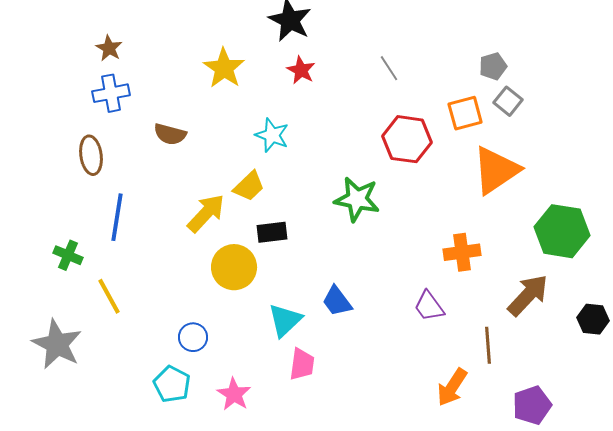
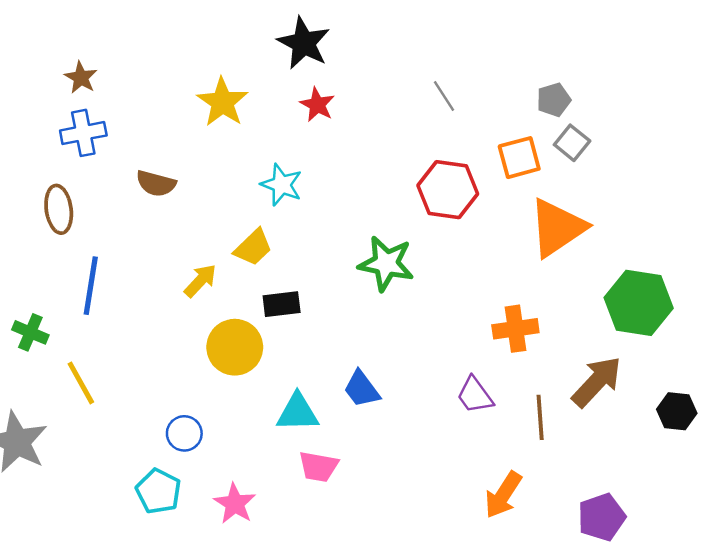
gray line: (389, 68) -> (444, 96), moved
yellow arrow: (206, 213) -> (200, 281), size x0.7
cyan triangle: (285, 320) -> (298, 412), turned 42
brown line: (488, 345) -> (540, 417), moved
pink trapezoid: (302, 364) -> (318, 467), turned 92

